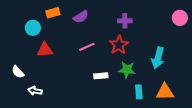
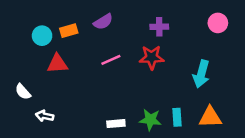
orange rectangle: (53, 13) -> (69, 31), moved
pink circle: (180, 18) -> (218, 23), moved
red star: (119, 45) -> (152, 57), turned 30
green star: (127, 70) -> (150, 120), moved
white rectangle: (101, 76) -> (116, 124), moved

